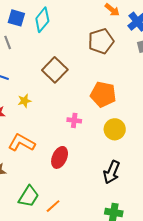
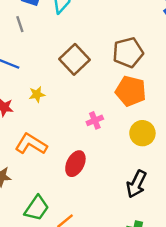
brown pentagon: (101, 41) -> (128, 52), moved
pink cross: (74, 120) -> (95, 120), turned -32

